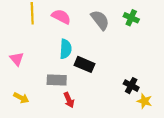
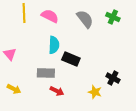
red arrow: (69, 100) -> (57, 91), turned -40
yellow star: (145, 101) -> (95, 92), moved

